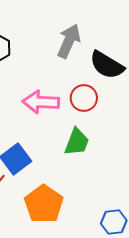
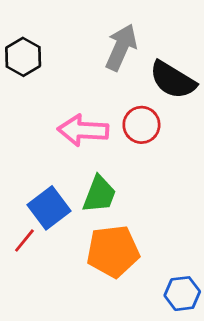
green trapezoid: (77, 142) -> (99, 194), moved
orange pentagon: (44, 204) -> (113, 251), moved, turned 30

